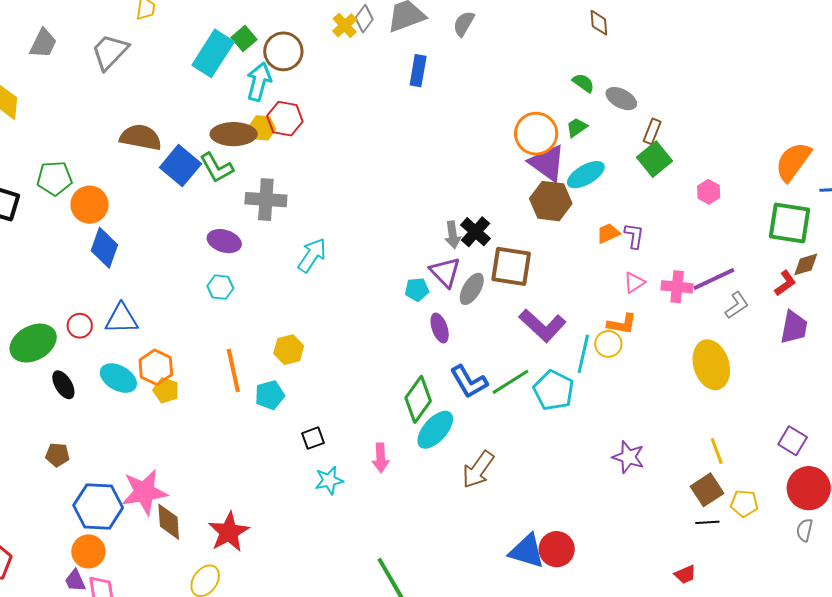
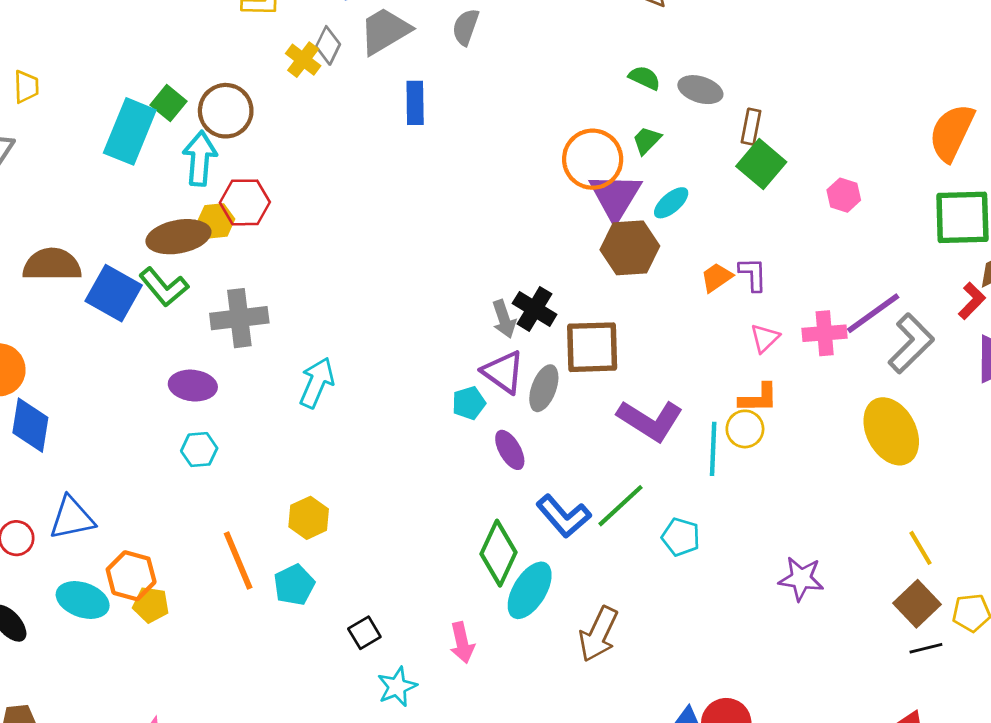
purple triangle: (547, 163) -> (615, 197), turned 36
cyan ellipse: (586, 175) -> (671, 203), size x0.7
gray L-shape: (737, 305) -> (911, 343), size x1.5
cyan pentagon: (554, 390) -> (681, 537), moved, size x0.7

